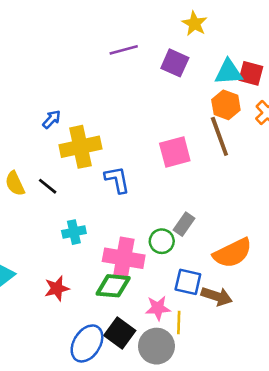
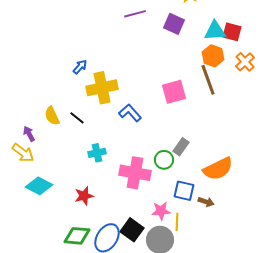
blue L-shape: (117, 180) -> (130, 113), turned -30
green diamond: (113, 286) -> (77, 236), moved
brown arrow: (217, 296) -> (206, 202), size x0.7

